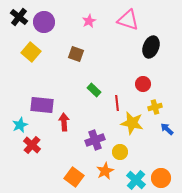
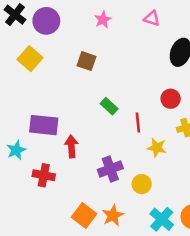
pink triangle: (128, 20) -> (152, 18), size x0.6
yellow star: (132, 123) -> (157, 148), size x0.7
red cross: (32, 145) -> (44, 175), moved, turned -30
orange star: (105, 171) -> (113, 215), moved

